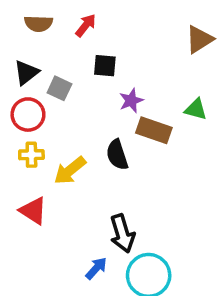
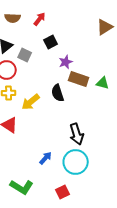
black square: (105, 66) -> (51, 42), turned -32
green triangle: (196, 109) -> (103, 83), moved
black arrow: (122, 233) -> (77, 134), moved

